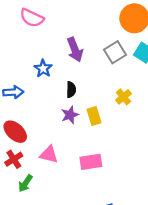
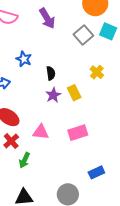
purple arrow: (75, 50) -> (47, 18), moved

